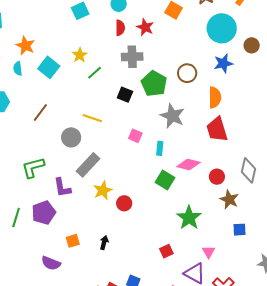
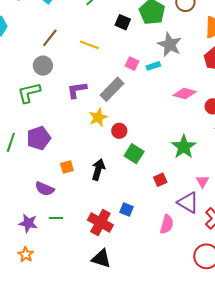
brown line: (40, 112) -> (50, 38), moved
gray circle: (71, 137) -> (43, 66), moved
cyan rectangle: (160, 148) -> (153, 66), moved, turned 64
gray rectangle: (88, 165) -> (112, 89), moved
green square: (165, 180) -> (134, 154), moved
purple L-shape: (62, 188) -> (77, 90), moved, turned 90
black arrow: (104, 243) -> (98, 170), size x1.5

